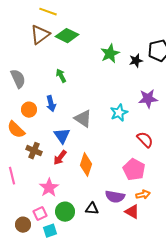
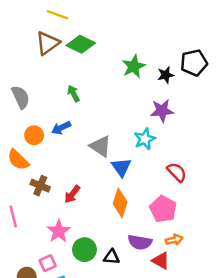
purple star: (148, 99) -> (162, 111), moved
blue arrow: (51, 104) -> (61, 128), turned 77
blue triangle: (62, 136) -> (121, 167), moved
orange diamond: (86, 165) -> (120, 203), moved
green circle: (65, 212) -> (84, 250), moved

